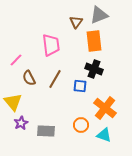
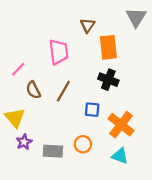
gray triangle: (99, 15) -> (136, 17), moved, turned -36
blue square: (80, 86) -> (92, 110), moved
orange circle: (81, 125) -> (83, 144), moved

